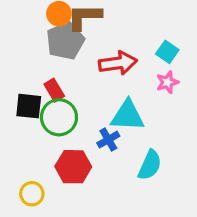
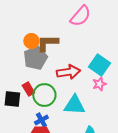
cyan square: (167, 52) -> (99, 65), size x1.5
green circle: (59, 117) -> (44, 95), moved
blue cross: (108, 140) -> (41, 120), moved

